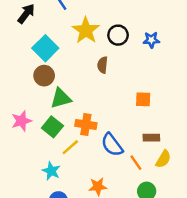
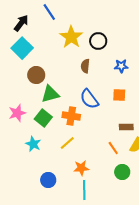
blue star: (151, 40) -> (121, 66), moved
cyan square: (45, 48) -> (22, 48), moved
blue semicircle: (112, 145) -> (89, 99), moved
yellow line: (70, 147) -> (67, 143), moved
cyan star: (51, 171) -> (33, 144), moved

